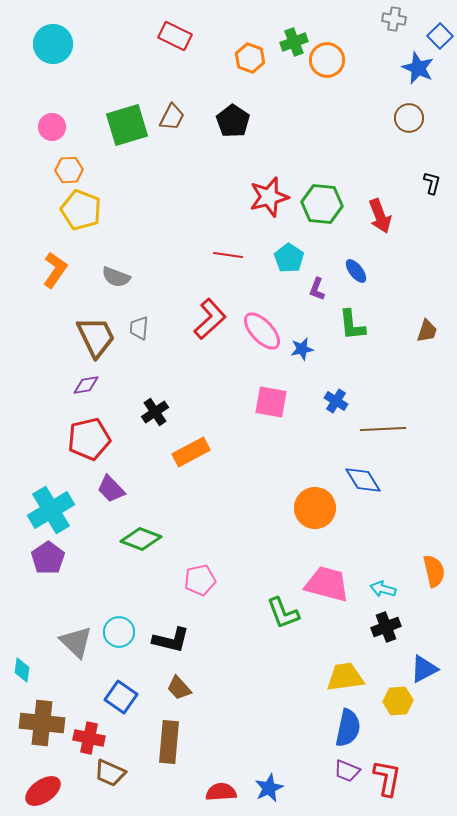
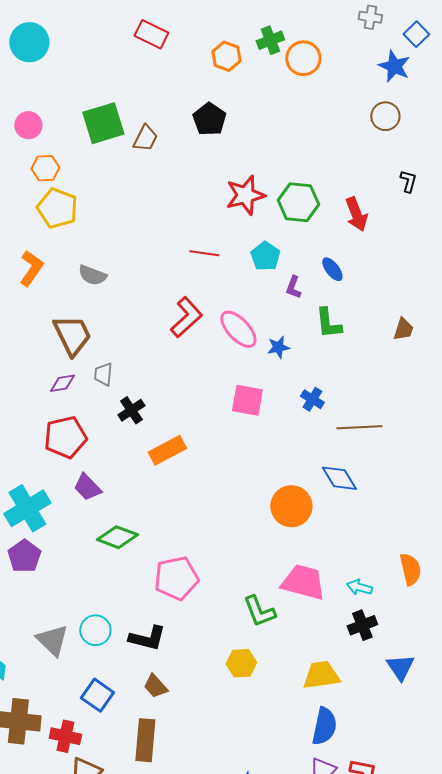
brown trapezoid: (172, 117) -> (145, 138), moved
gray trapezoid: (139, 328) -> (103, 374), moved
pink pentagon: (200, 580) -> (176, 578), size x1.4
blue triangle: (424, 669) -> (400, 667), turned -36
yellow hexagon: (398, 701) -> (241, 663), moved

